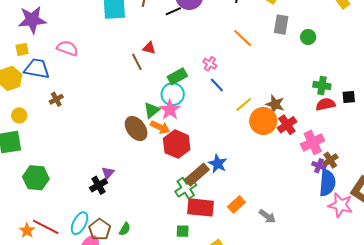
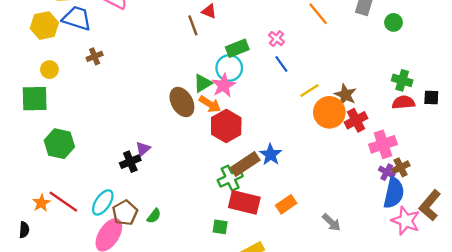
gray arrow: (267, 216) -> (331, 222), moved

